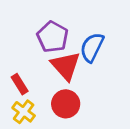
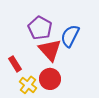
yellow cross: (24, 112) -> (28, 85), moved

